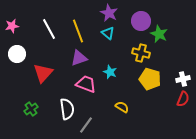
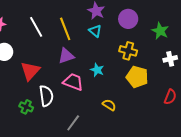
green star: (159, 34) -> (160, 31), moved
white cross: (183, 79) -> (170, 59), moved
green cross: (31, 109) -> (26, 107), moved, turned -32
white semicircle: (67, 109) -> (46, 96), moved

